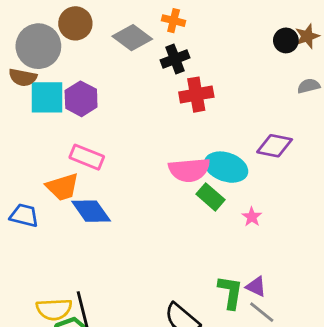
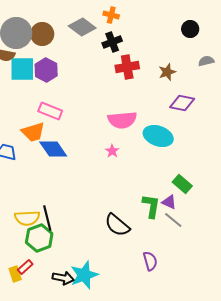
brown circle: (75, 23) -> (42, 34), moved
brown star: (307, 36) -> (167, 72), moved
cyan ellipse: (226, 167) -> (158, 136), moved
green rectangle: (211, 197) -> (182, 184), moved
pink star: (252, 217) -> (112, 151), moved

